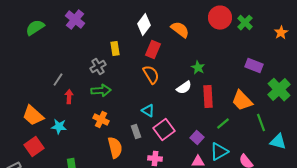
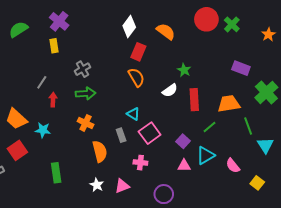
yellow rectangle: (115, 49) -> (54, 46), moved
orange trapezoid: (242, 101) -> (229, 104), turned 125
cyan triangle: (278, 142) -> (265, 145), turned 42

